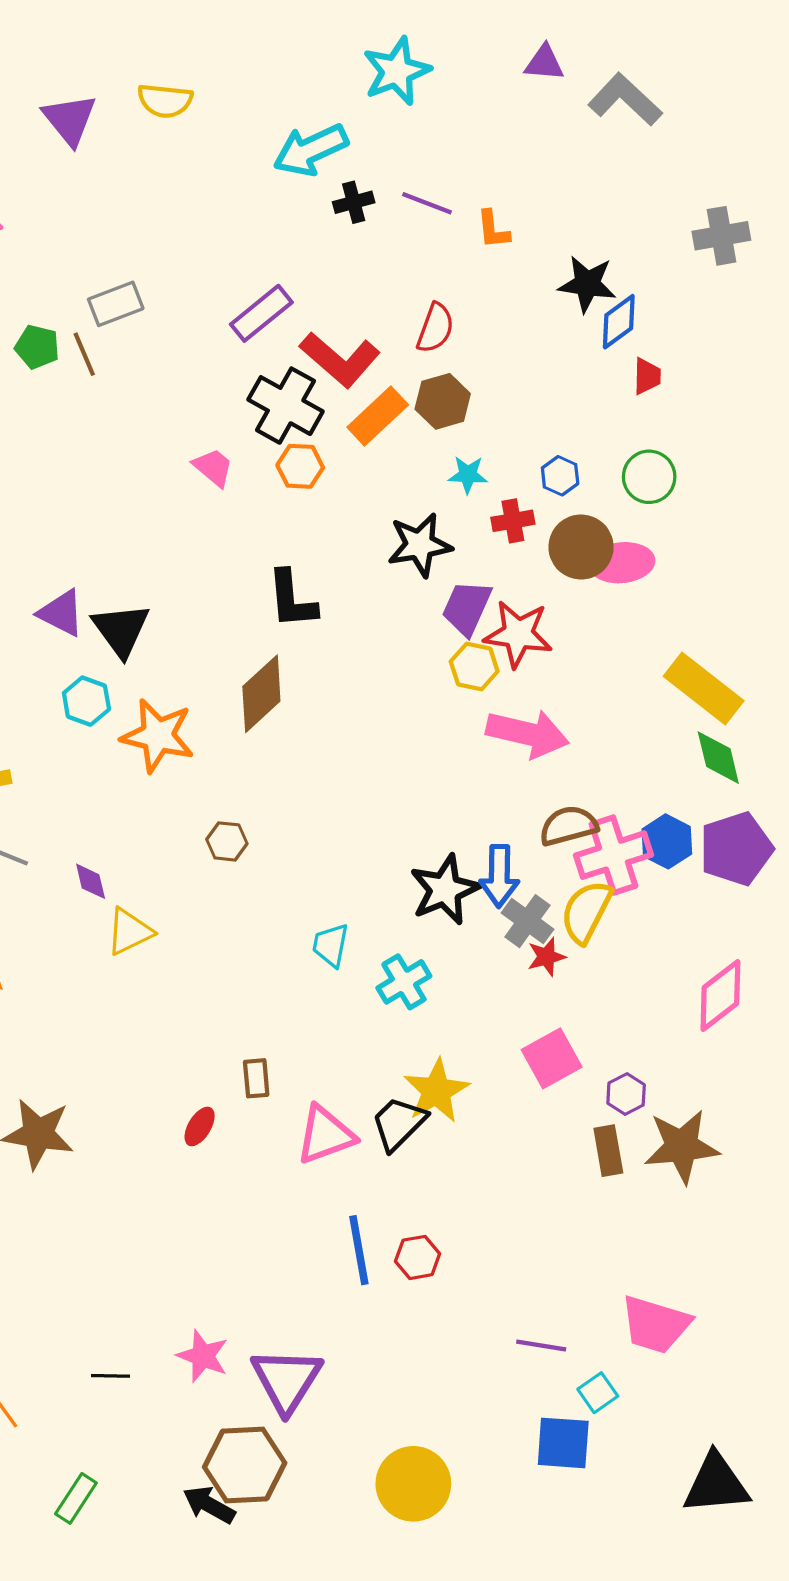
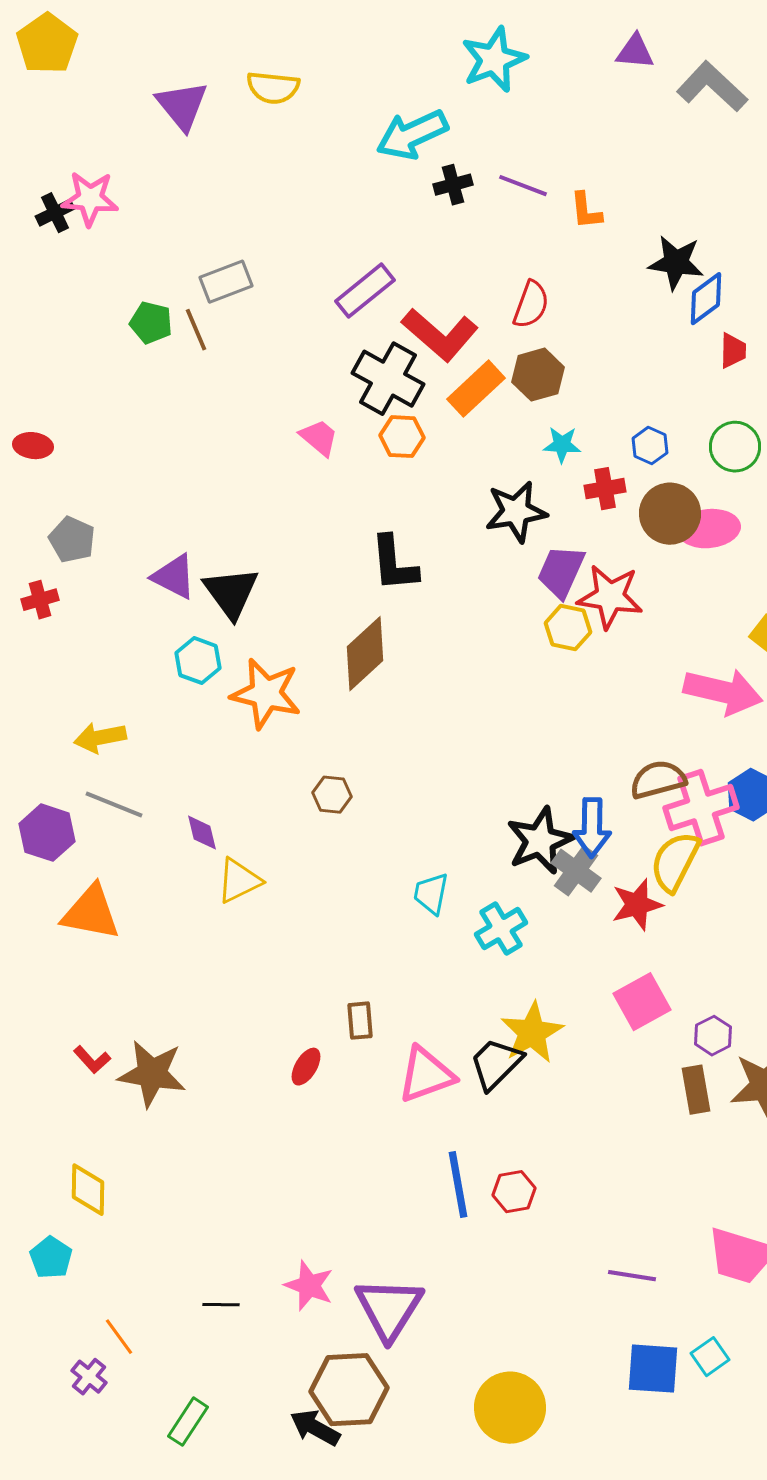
pink arrow: (528, 734) -> (723, 692), moved
gray cross: (528, 921) -> (576, 871), moved
red star: (546, 957) -> (637, 905), size x1.4
cyan square: (598, 1393) -> (710, 1357), moved

